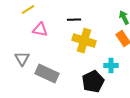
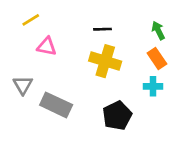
black line: (74, 20) -> (103, 29), moved
cyan cross: (111, 66) -> (153, 86), moved

